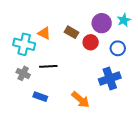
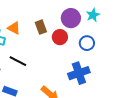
brown rectangle: (71, 32) -> (41, 27), turned 40
black line: (48, 66) -> (18, 61), turned 30

